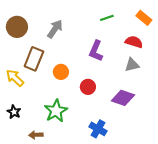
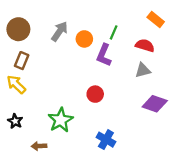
green line: (107, 18) -> (114, 32), moved, turned -48
brown rectangle: (34, 59) -> (22, 61), moved, size x0.7
orange circle: (61, 72) -> (84, 39), moved
purple diamond: (123, 98) -> (155, 104), moved

